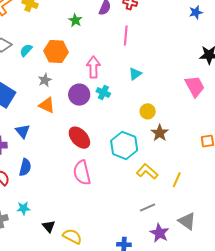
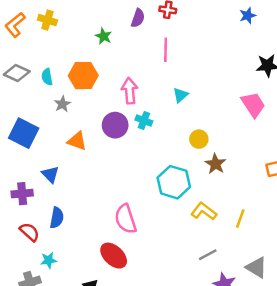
cyan semicircle: (26, 50) -> (47, 77), turned -48
gray star: (45, 80) -> (62, 104), moved
red ellipse: (79, 138) -> (114, 256), moved
cyan star: (23, 208) -> (49, 260), moved

